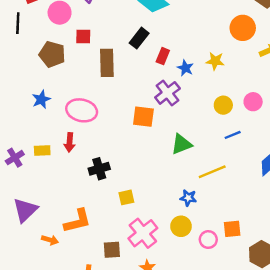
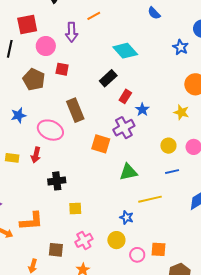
yellow star: (215, 61) -> (181, 112), moved
brown rectangle: (107, 63) -> (75, 110), moved, turned -30
pink cross: (143, 233) -> (84, 240), size x0.7

